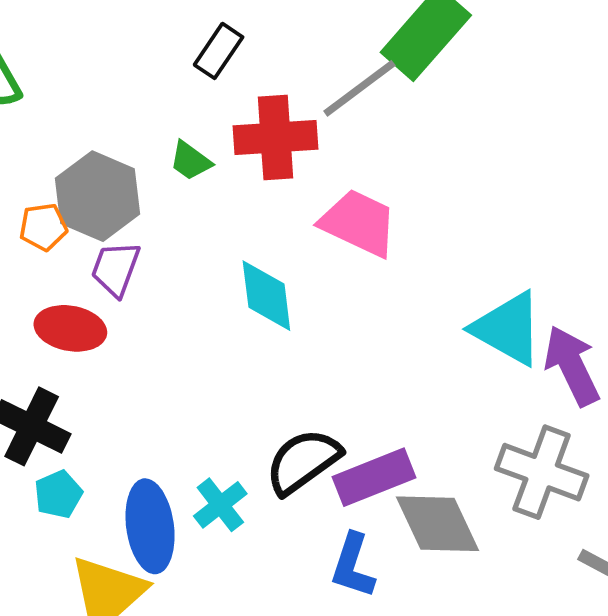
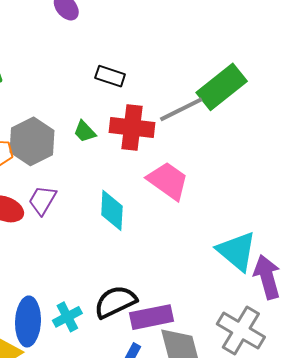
black rectangle: (219, 51) -> (110, 76), turned 64
purple trapezoid: (116, 269) -> (42, 200), moved

